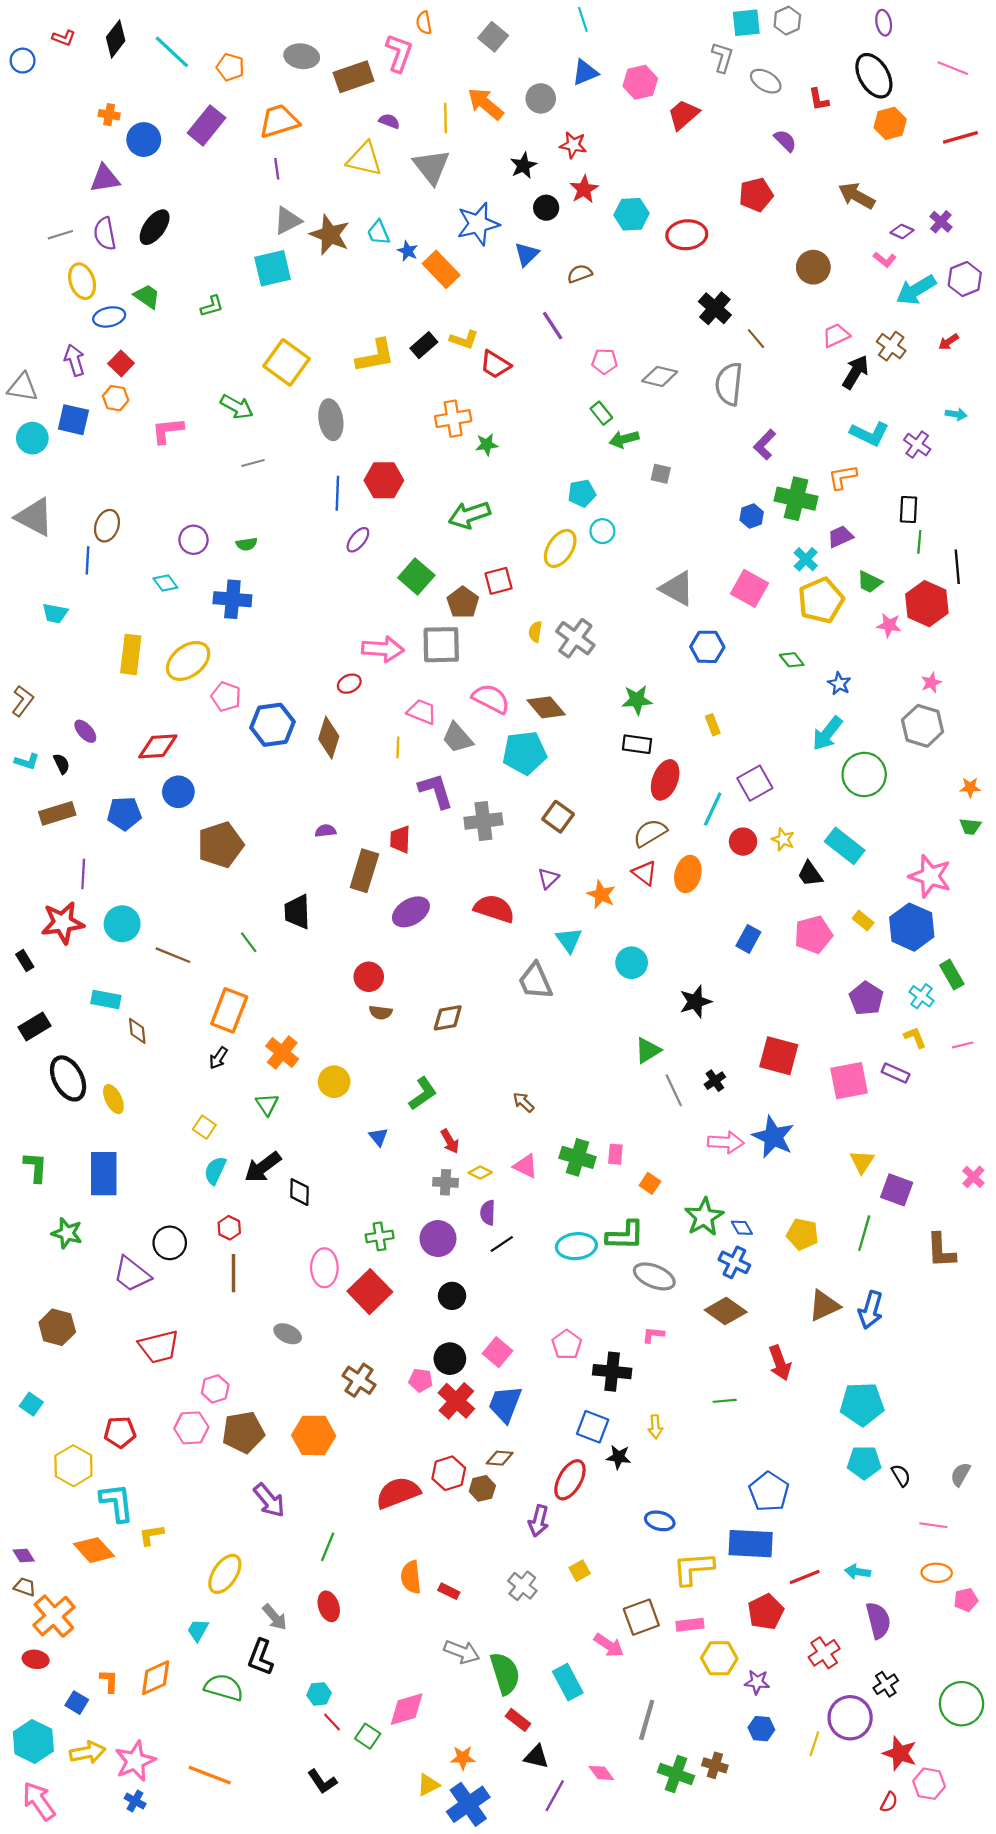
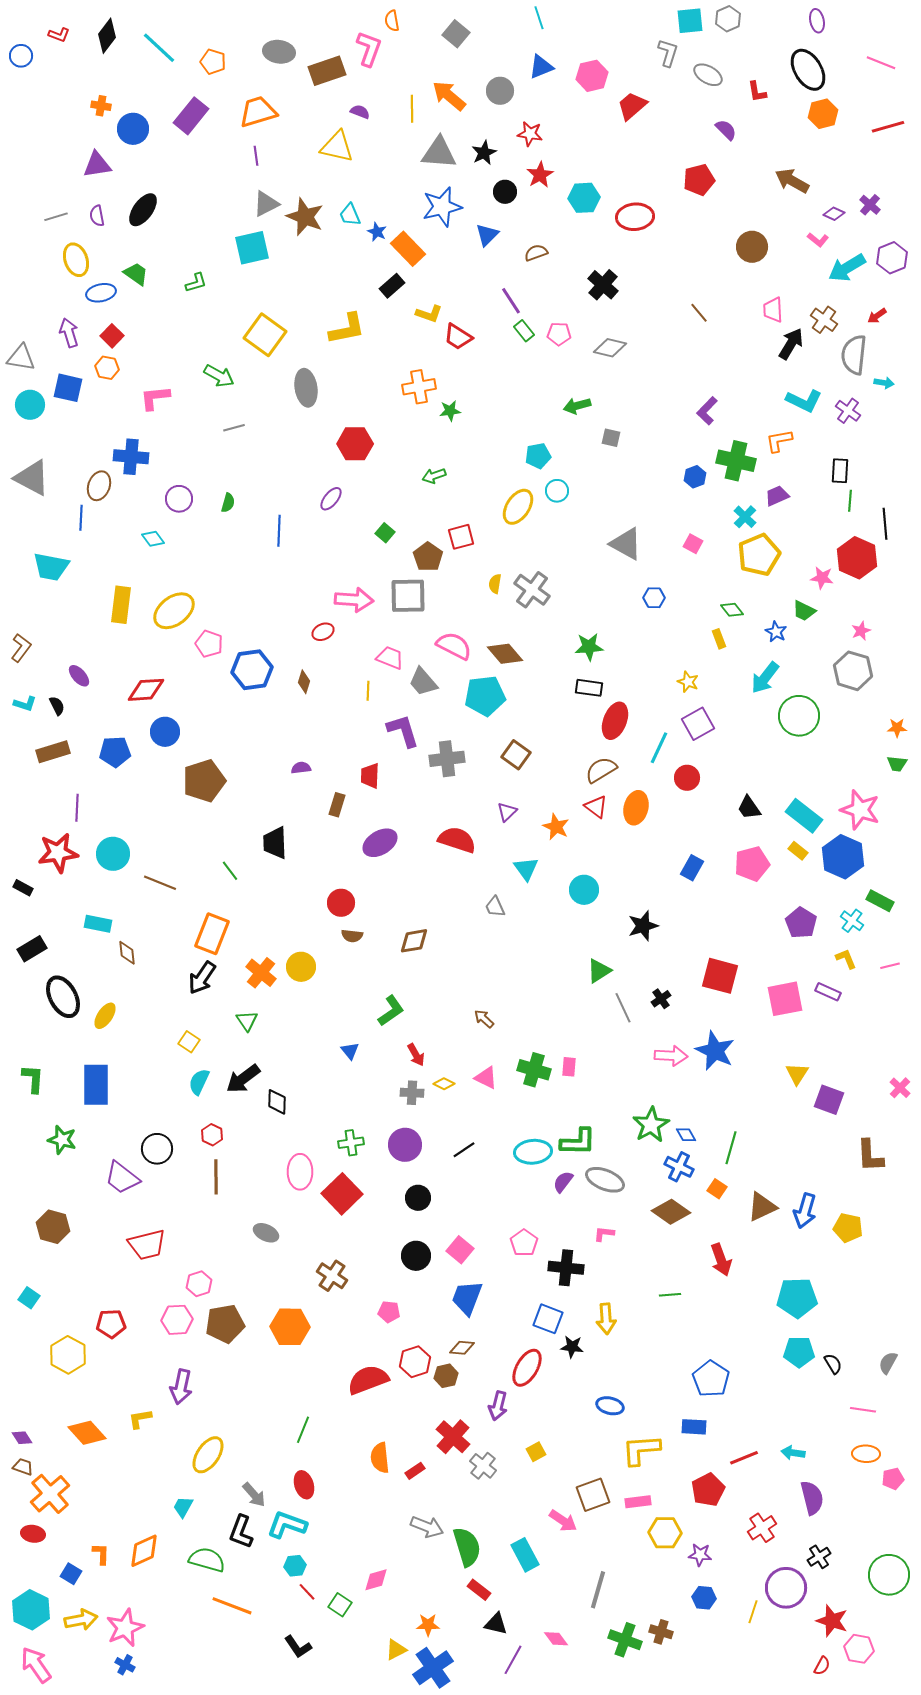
gray triangle: (431, 167) -> (439, 153), moved, turned -48
purple semicircle: (105, 234) -> (97, 216), size x0.7
black cross: (715, 308) -> (603, 285), moved
pink trapezoid: (836, 335) -> (773, 310), turned -68
black rectangle: (424, 345) -> (392, 286), moved
gray semicircle: (729, 384) -> (854, 355), moved
green rectangle: (601, 413) -> (524, 331), moved
blue line: (337, 493) -> (279, 531), moved
green arrow: (469, 515) -> (434, 476), size x0.6
green semicircle: (247, 544) -> (228, 503), turned -66
green square: (416, 577) -> (385, 533), size x0.6
green trapezoid: (870, 582) -> (804, 611), moved
pink square: (749, 588) -> (693, 544), size x0.6
blue cross: (232, 599) -> (131, 457), moved
cyan trapezoid: (55, 613) -> (51, 567), size x1.5
blue hexagon: (707, 647) -> (654, 598), size x0.7
yellow rectangle: (713, 725) -> (719, 639), moved
brown diamond: (329, 738) -> (304, 682), size x0.6
yellow star: (783, 839) -> (688, 682), moved
cyan rectangle: (845, 846) -> (804, 816), moved
brown rectangle: (364, 871) -> (337, 805), size x0.6
black rectangle: (25, 961) -> (23, 888), turned -30
green rectangle: (952, 975) -> (880, 901), turned -32
gray trapezoid: (535, 981) -> (495, 907), size x0.6
black arrow: (218, 1058) -> (202, 978), size x1.6
yellow circle: (334, 1082) -> (301, 967), moved
yellow ellipse: (113, 1099) -> (105, 1016), turned 60
orange square: (650, 1183) -> (717, 1189), moved
purple semicircle: (488, 1213) -> (563, 1182), moved, turned 35
green line: (864, 1233) -> (731, 1148), moved
yellow pentagon: (802, 1234) -> (848, 1228), moved
pink pentagon: (421, 1380) -> (389, 1312), moved
red cross: (456, 1401) -> (453, 1437), moved
yellow arrow: (655, 1427) -> (606, 1319), size x1.4
purple arrow: (269, 1500) -> (181, 1387), moved, turned 52
cyan L-shape: (117, 1502) -> (287, 1525), moved, turned -63
blue rectangle: (751, 1544) -> (694, 1427), size x0.6
red rectangle: (449, 1591) -> (415, 1471), turned -60
pink diamond: (407, 1709) -> (376, 1580), size x0.7
orange line: (210, 1775) -> (232, 1606), moved

